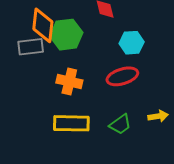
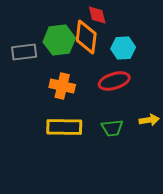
orange diamond: (43, 25) -> (86, 37), moved
green trapezoid: (120, 124) -> (112, 128), turned 30

